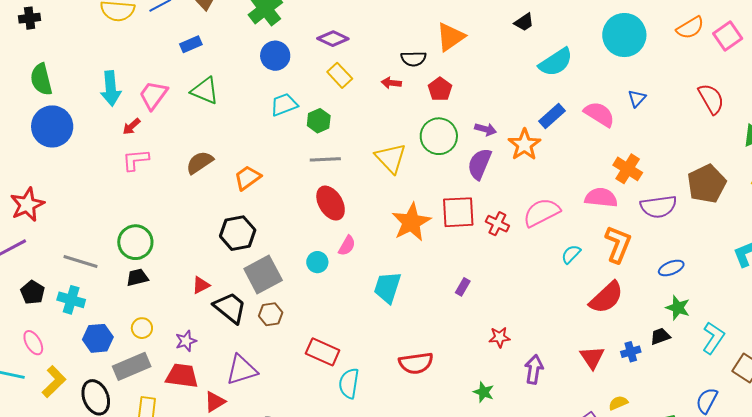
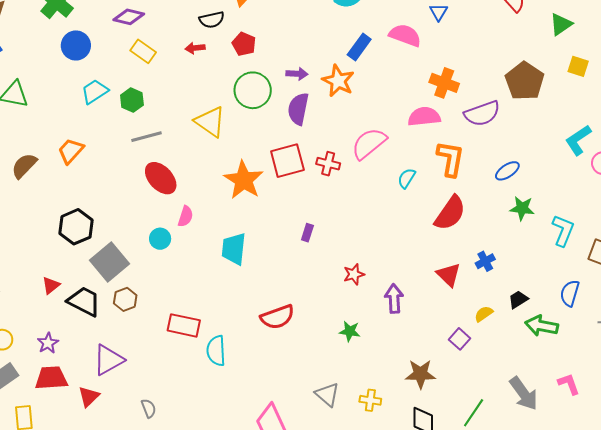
orange trapezoid: (247, 178) -> (71, 151), moved
black trapezoid: (660, 336) -> (518, 299), moved

